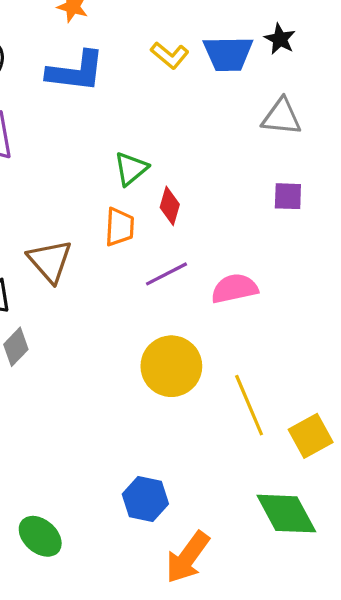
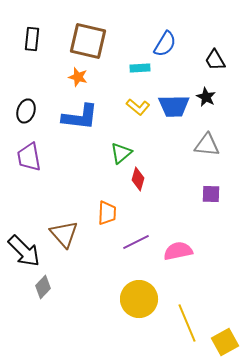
green triangle: (131, 169) -> (121, 153), moved
red diamond: (170, 206) -> (138, 179), moved

